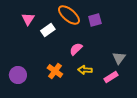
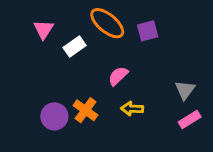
purple circle: (18, 75) -> (54, 116), moved
pink rectangle: (111, 77) -> (190, 120), moved

